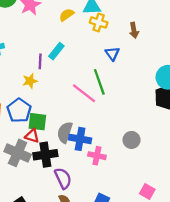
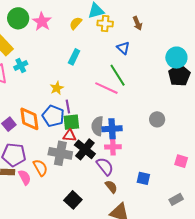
purple line: (40, 61) -> (68, 107), moved
black cross: (45, 155) -> (85, 149), turned -30
pink cross: (97, 156) -> (113, 147), moved

